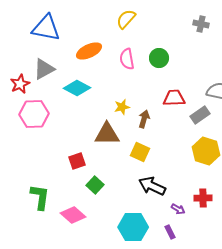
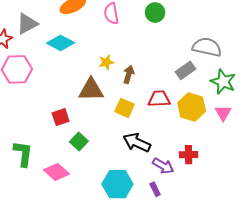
green circle: (159, 58) -> (155, 12), moved
red trapezoid: (174, 98) -> (159, 99), moved
purple arrow: (178, 209) -> (163, 166), size x1.5

